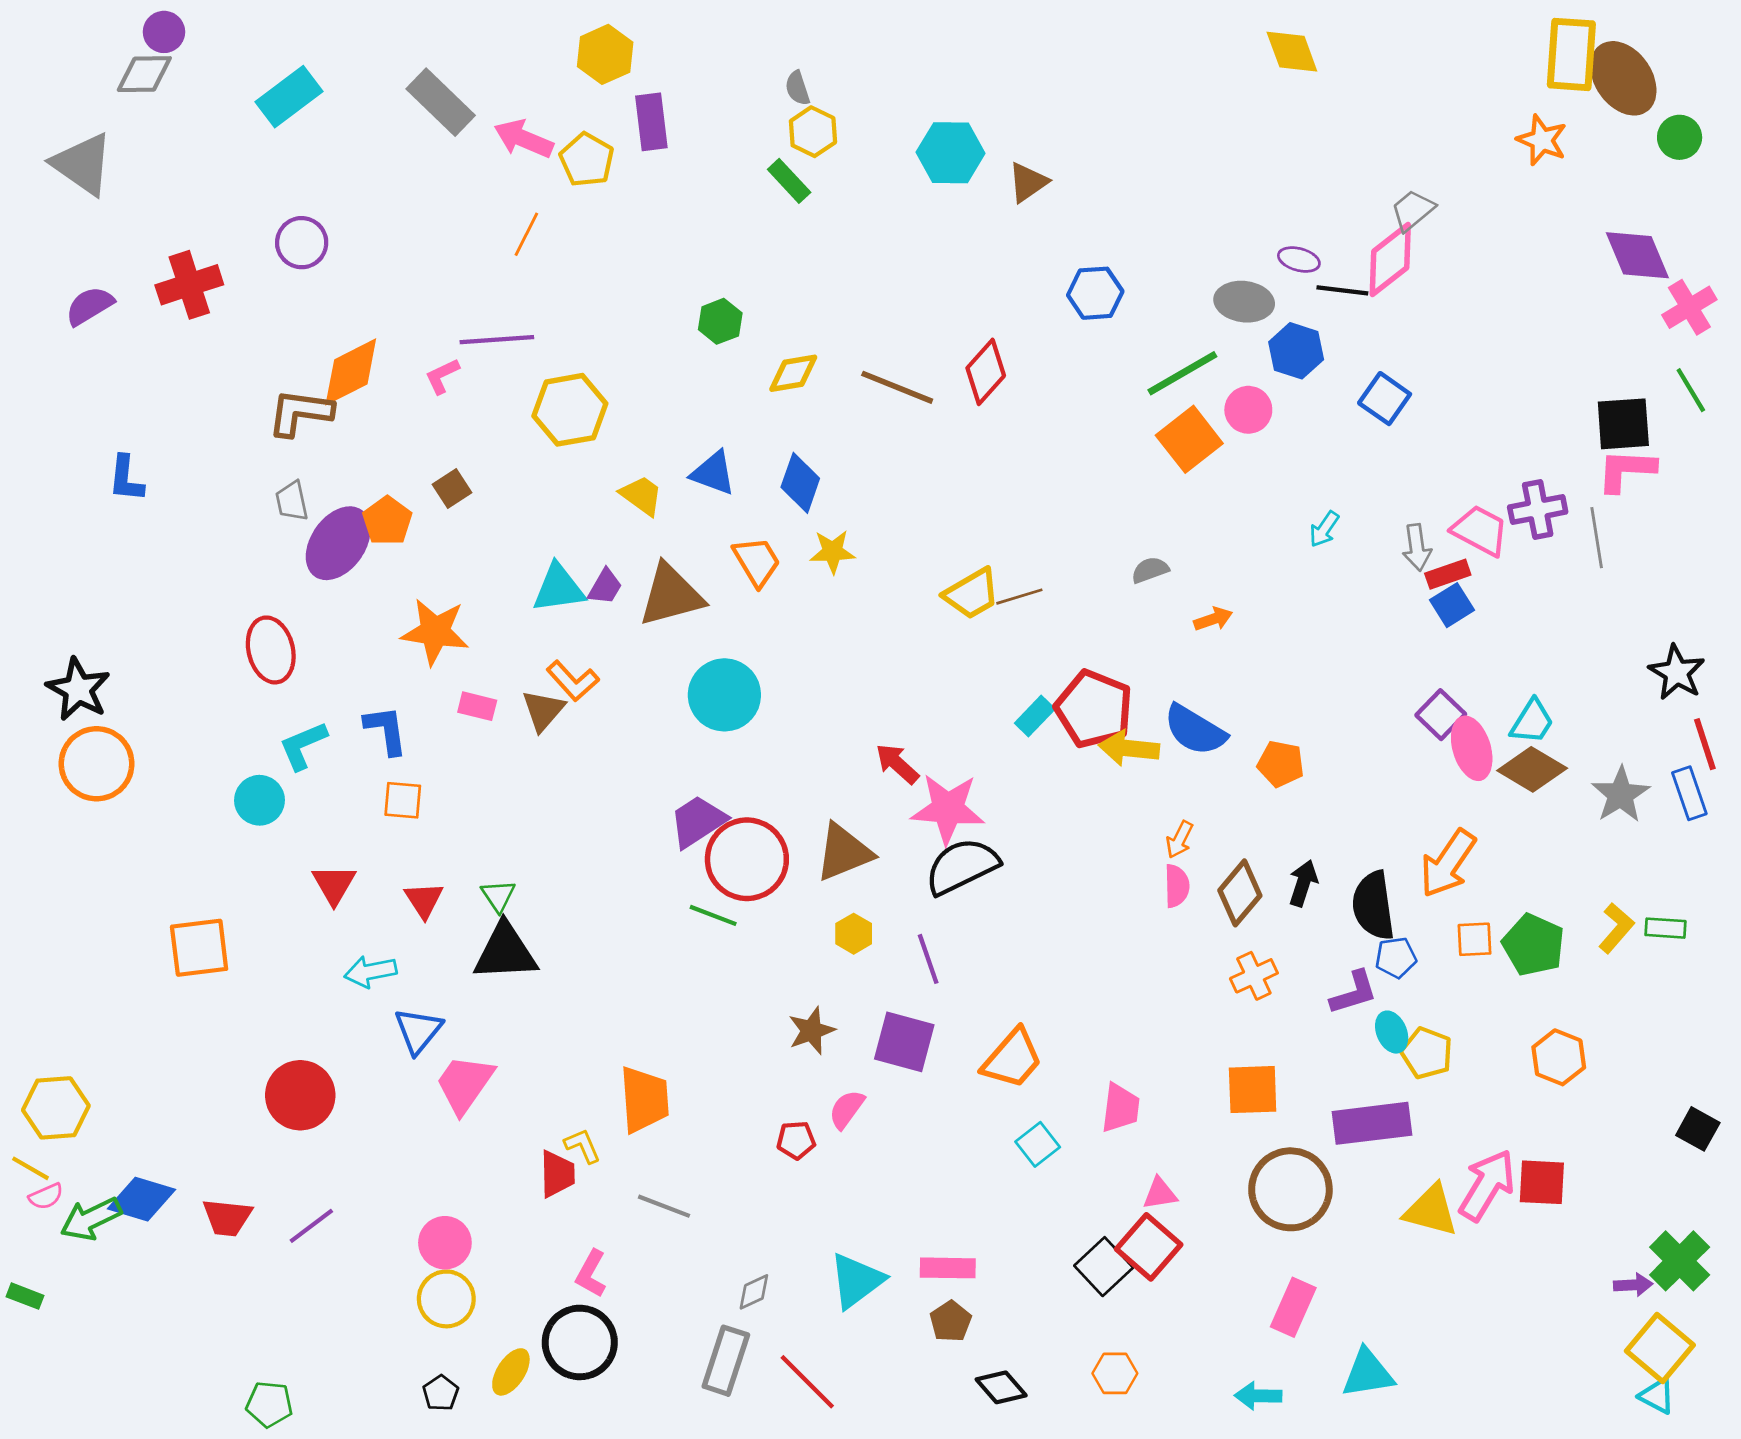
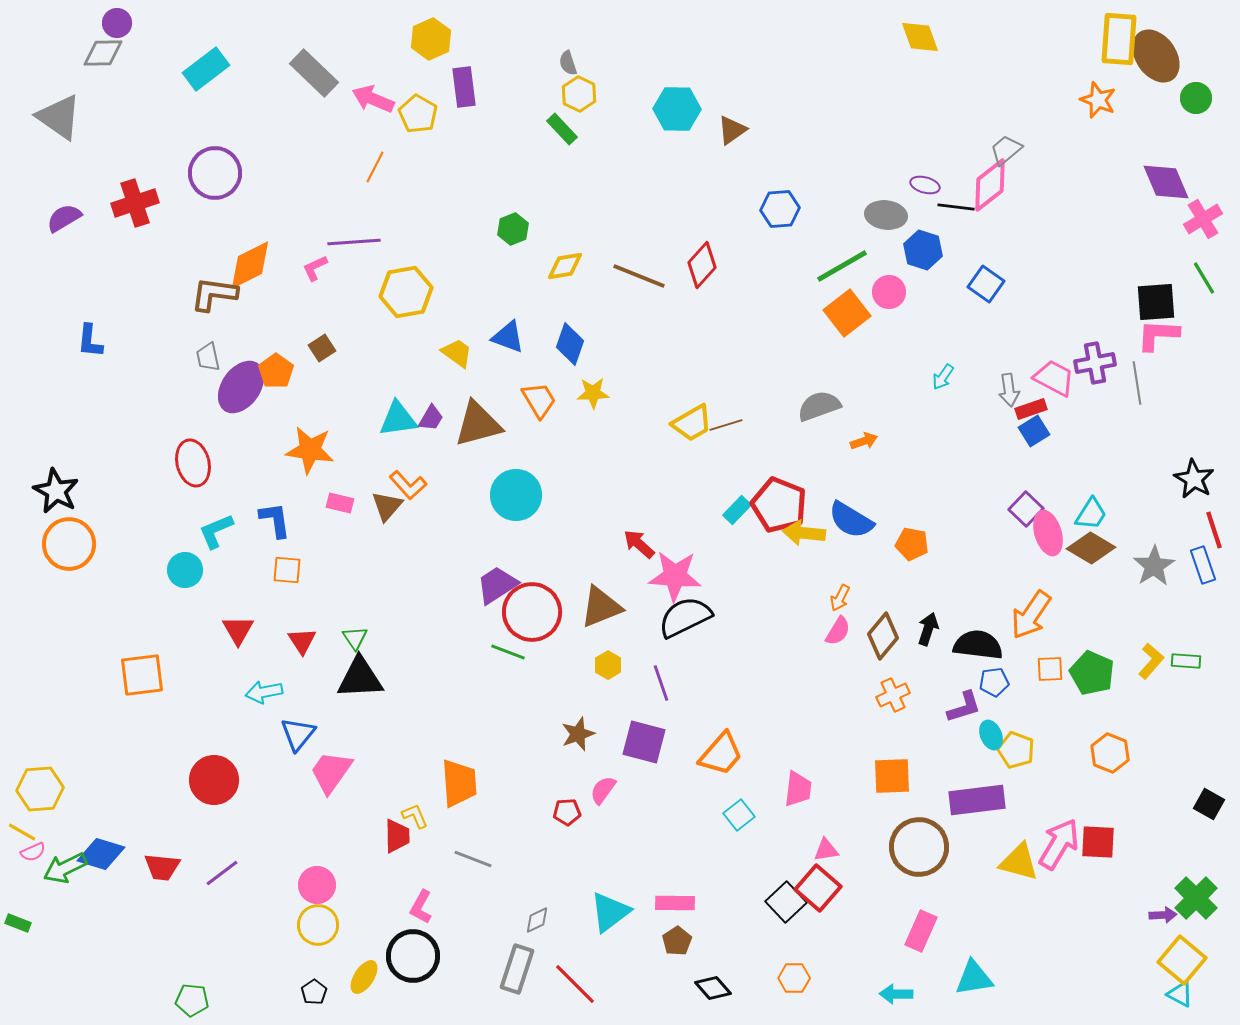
purple circle: (302, 243) -> (215, 173), size x1.4
gray semicircle: (1150, 570) -> (819, 406), size x1.6
pink semicircle: (1177, 886) -> (838, 631), turned 32
black semicircle: (1373, 906) -> (978, 645), turned 105

